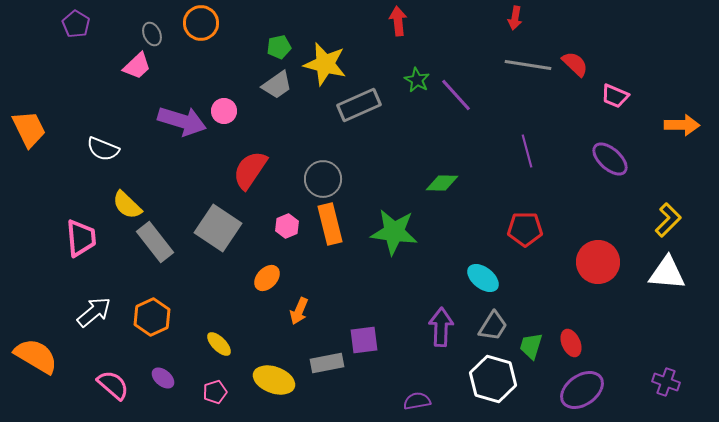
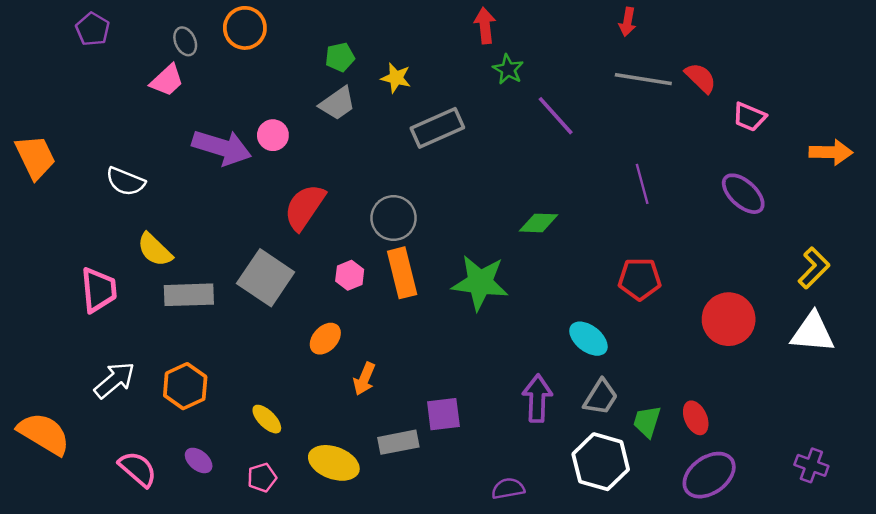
yellow star: (325, 64) -> (396, 78), size x0.6
green star: (417, 80) -> (508, 69), moved
gray rectangle: (155, 242) -> (189, 295), turned -54

